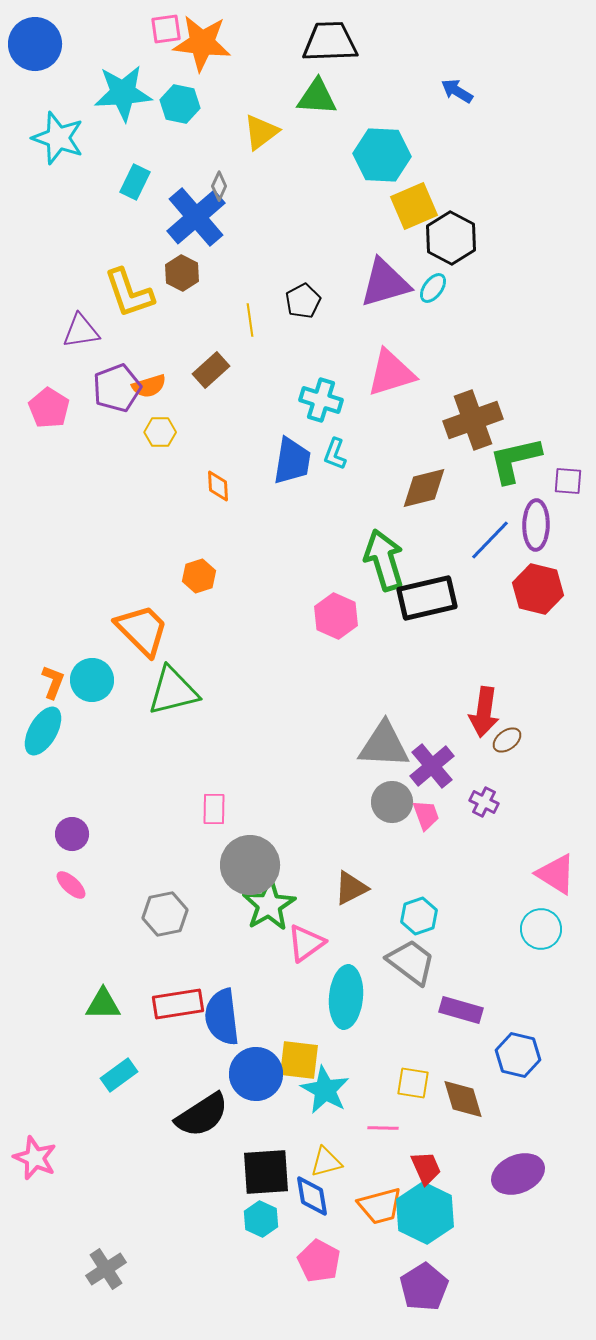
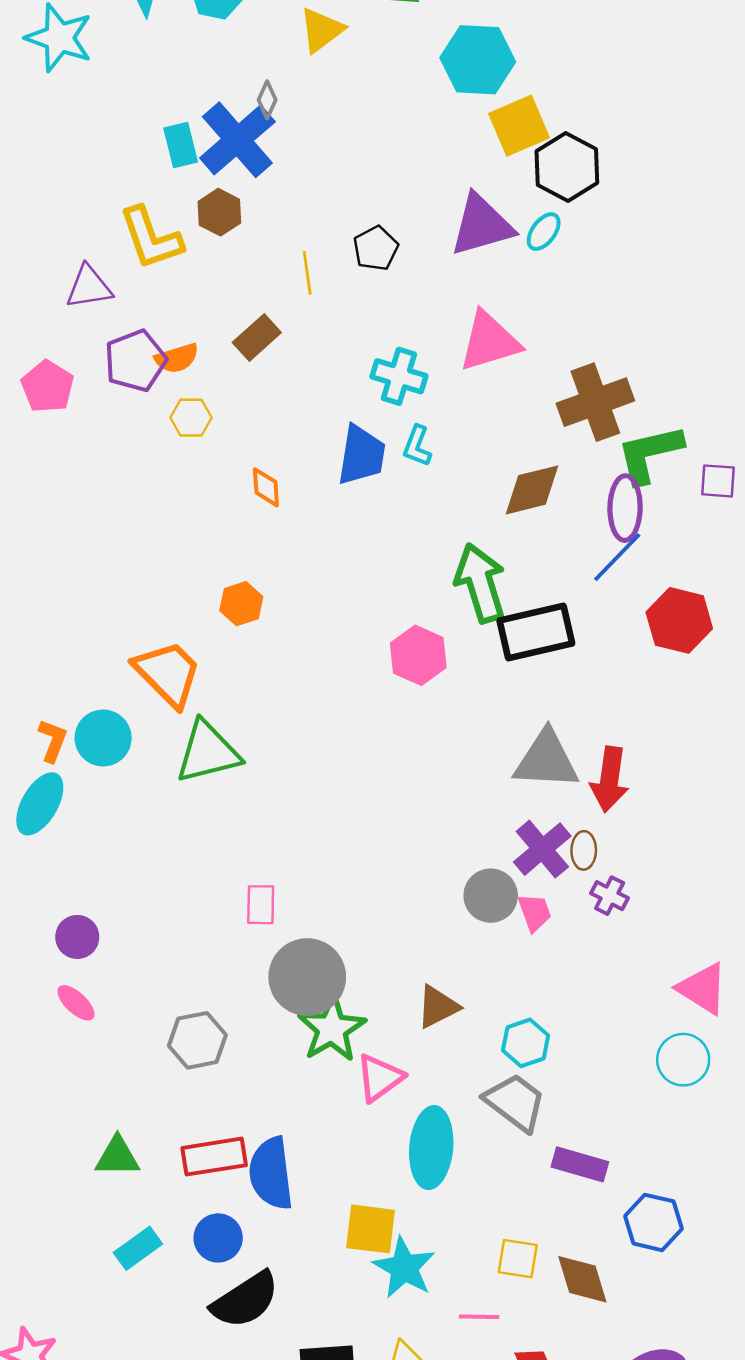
cyan rectangle: (135, 182) -> (181, 145), moved, turned -40
purple ellipse: (536, 525) -> (625, 508), moved
brown ellipse: (507, 740) -> (584, 850), moved, turned -52
gray triangle: (384, 745) -> (546, 760), moved
blue circle: (256, 1074) -> (218, 1238), moved, size x0.7

